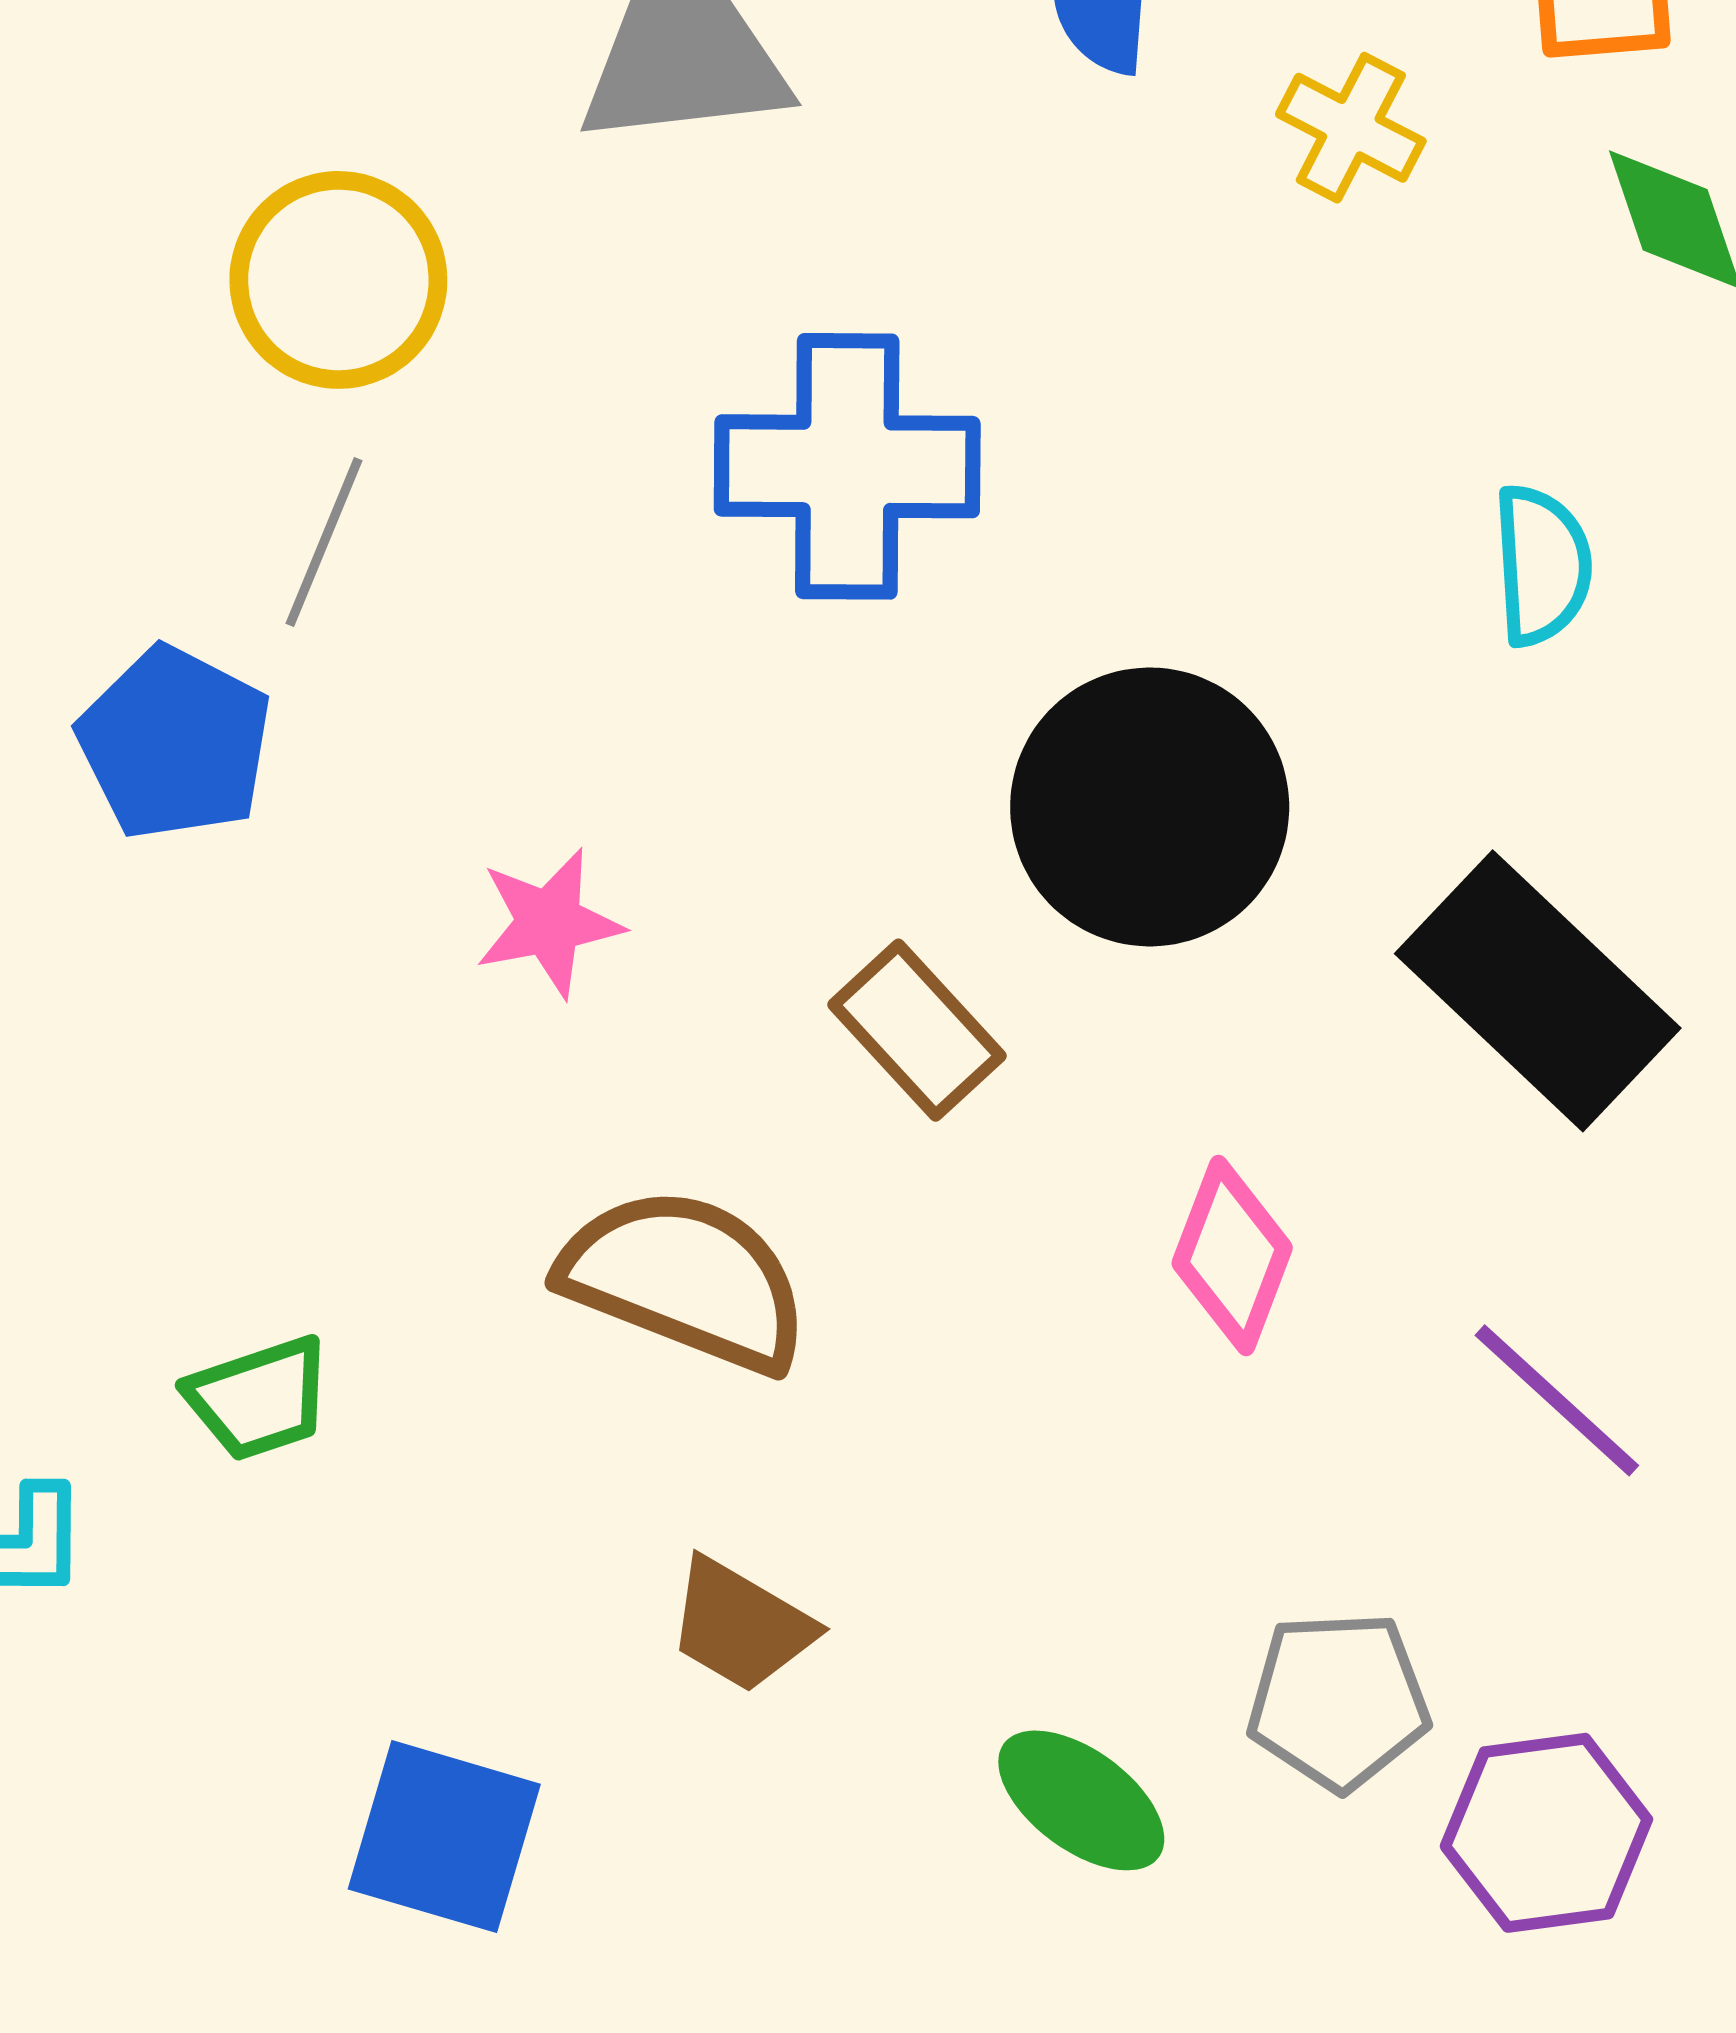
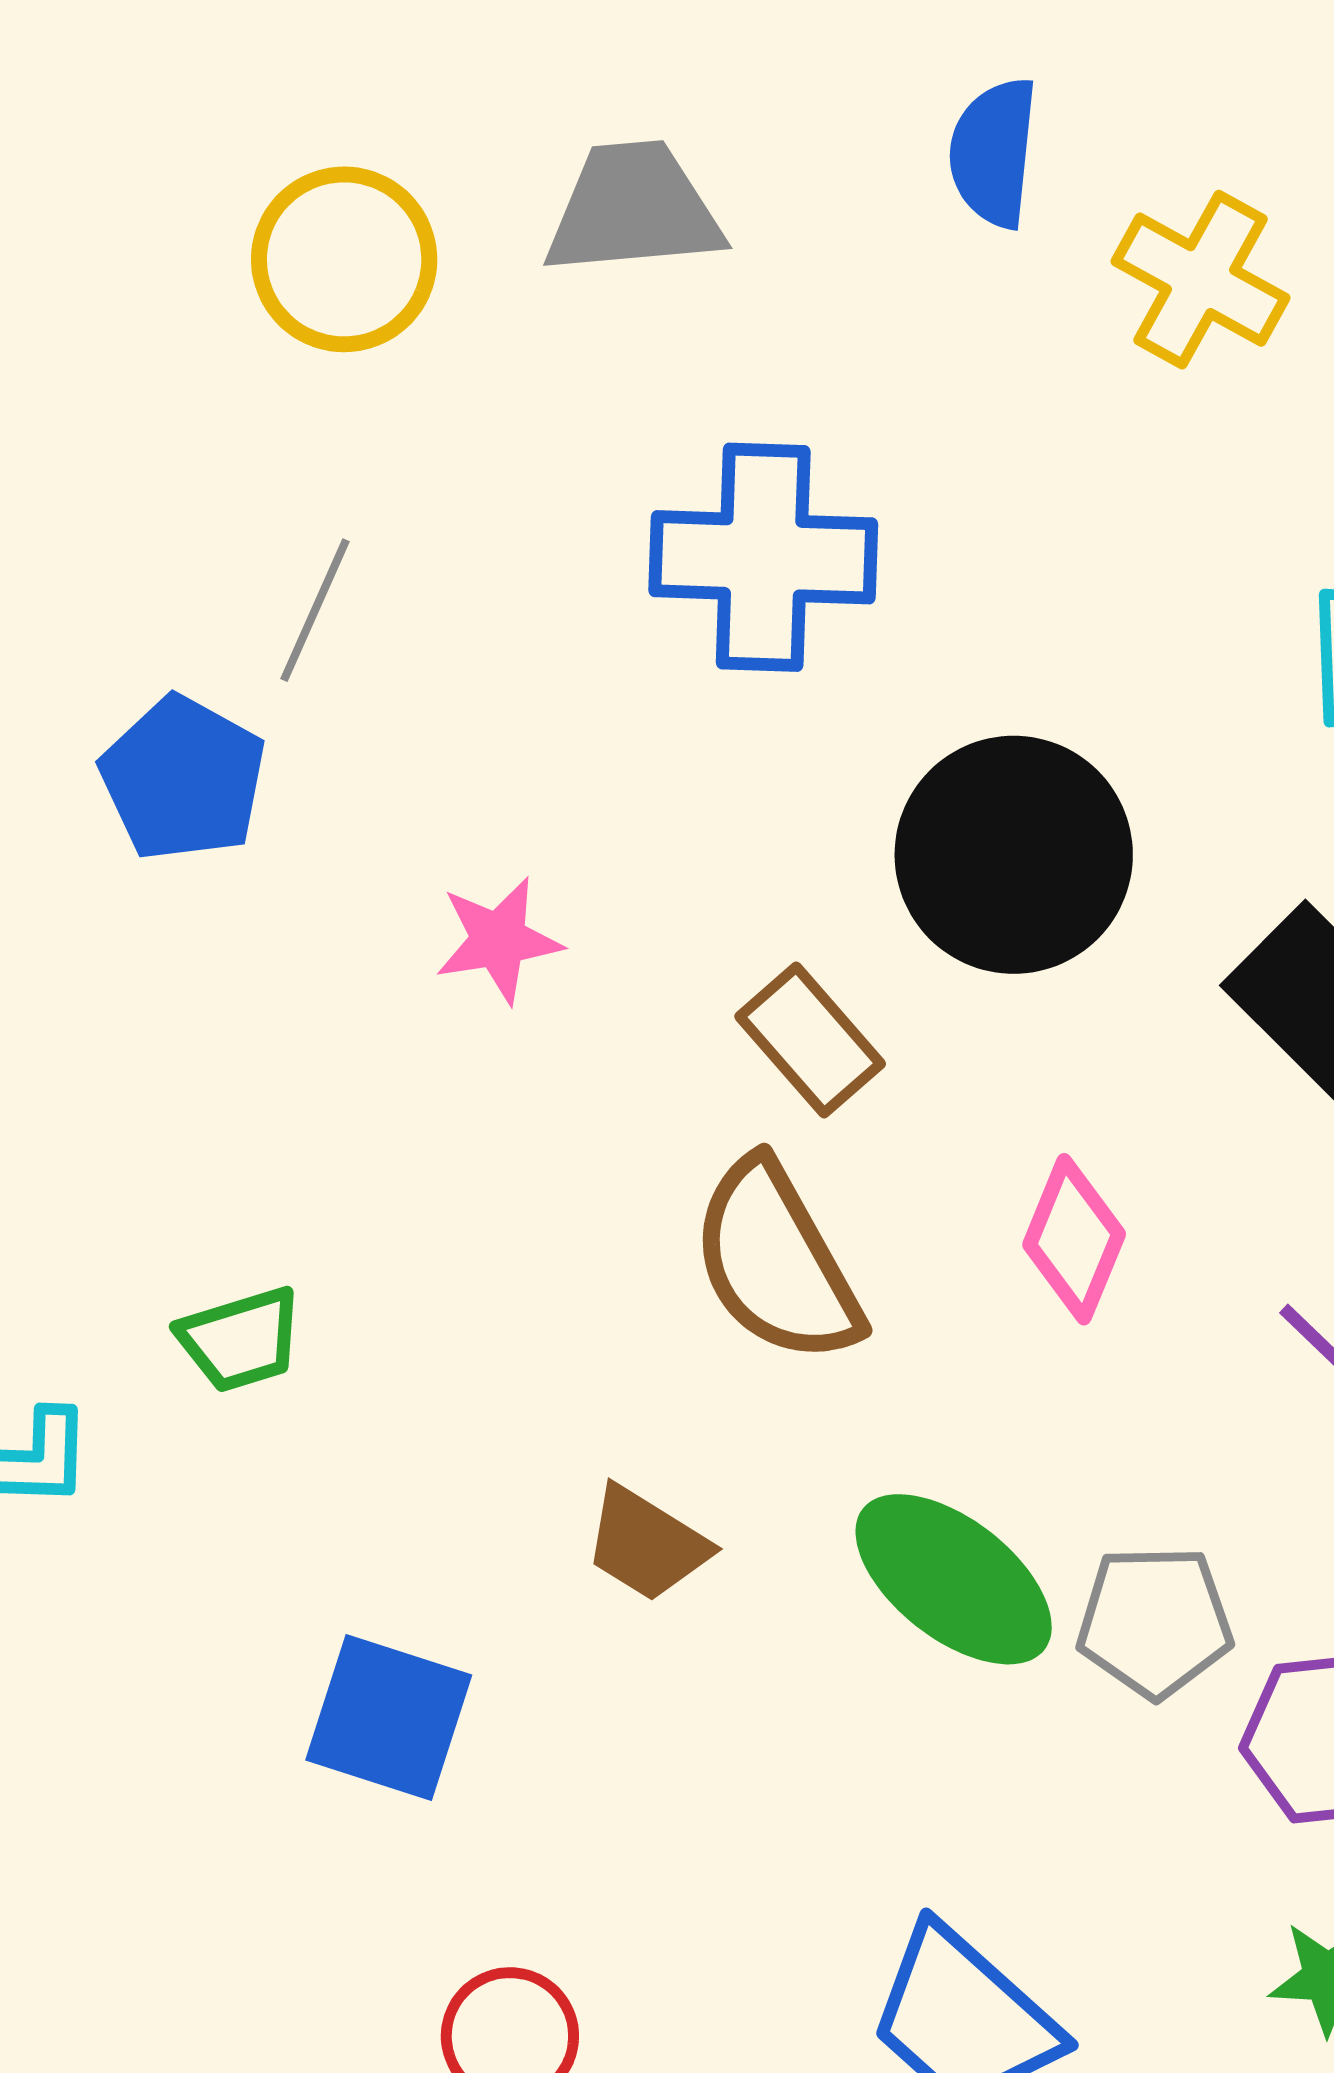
yellow cross: (1351, 128) -> (1200, 280), size x1.4
yellow circle: (338, 280) -> (344, 259), moved
brown semicircle: (685, 1279) -> (776, 1262), moved, turned -142
green ellipse: (1081, 1800) -> (954, 1579), moved, size x1.4

